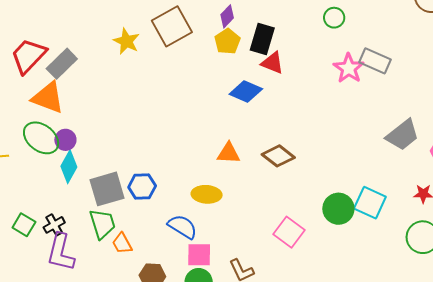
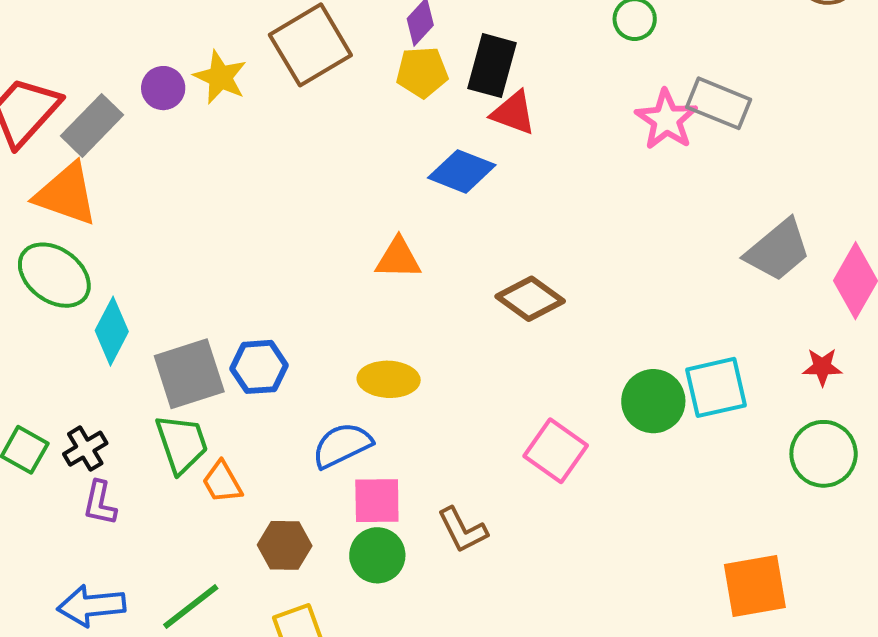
yellow pentagon: (227, 41) -> (422, 72), turned 30
purple circle: (65, 140) -> (163, 88), moved
orange triangle: (228, 153) -> (398, 258), moved
cyan square: (370, 203) -> (716, 387), turned -36
blue semicircle: (182, 227) -> (342, 445), turned -56
purple L-shape: (61, 252) -> (100, 503), size x0.6

